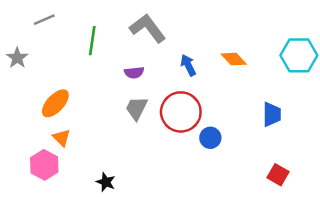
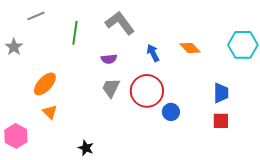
pink hexagon: (44, 165) -> (16, 136), moved
red square: (278, 175) -> (221, 121), moved, turned -30

